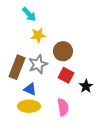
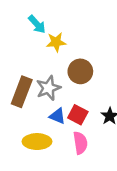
yellow star: (38, 35) -> (56, 42), moved
red square: (66, 75) -> (78, 115), moved
blue triangle: (30, 89) -> (57, 116), moved

